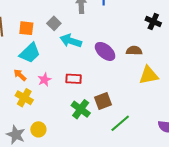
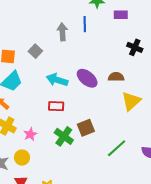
cyan arrow: (71, 41) -> (57, 80), moved
yellow triangle: (149, 75) -> (131, 101), turned -30
pink star: (45, 80) -> (30, 134), moved
green line: (120, 123) -> (117, 148), moved

